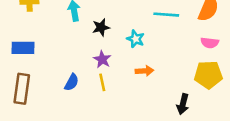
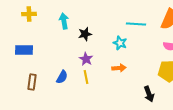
cyan star: (136, 39) -> (120, 43), moved
brown rectangle: (22, 89) -> (32, 82), moved, size x0.7
black arrow: (183, 104) -> (149, 94), turned -35

